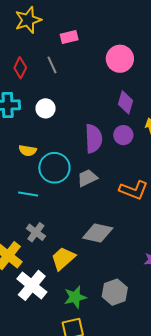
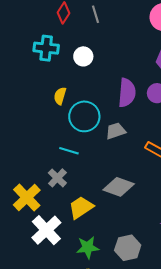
yellow semicircle: (28, 151) -> (60, 96), turned 90
cyan line: (28, 194) -> (69, 151), moved

